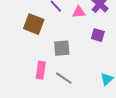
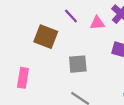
pink rectangle: (41, 70) -> (23, 78), moved

